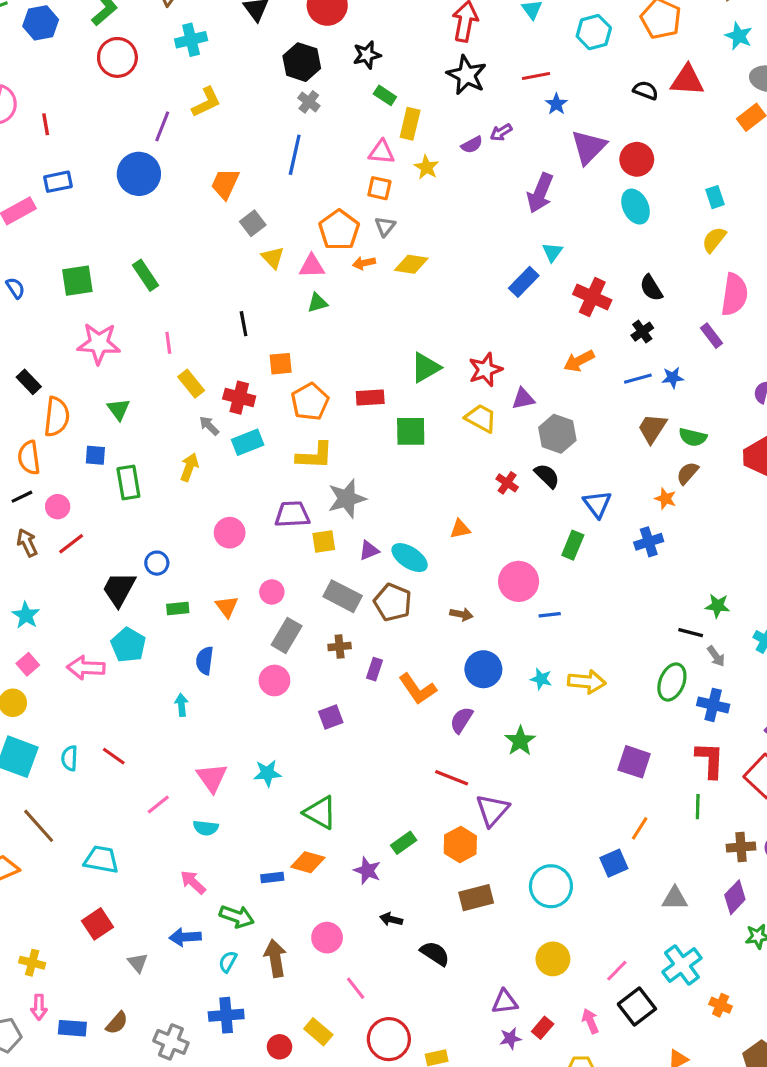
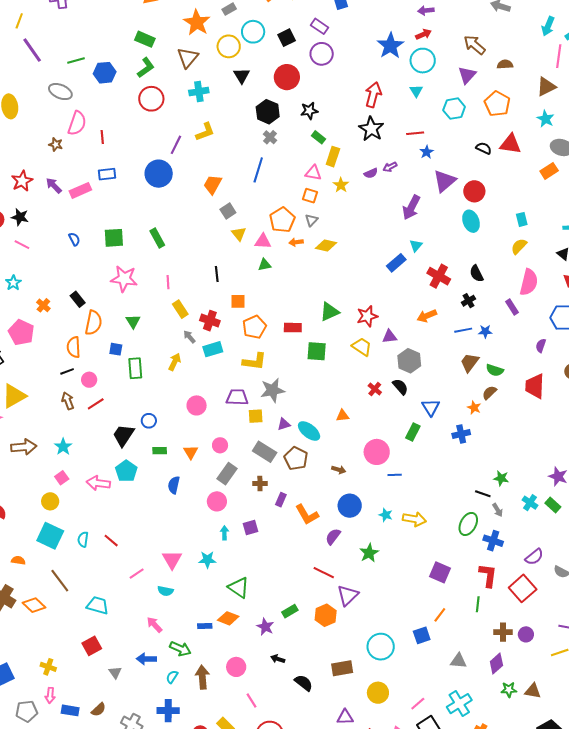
cyan arrow: (182, 705) -> (224, 533), moved
brown rectangle: (476, 898) -> (342, 668), moved

